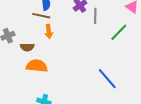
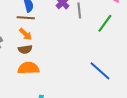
orange arrow: (49, 31) -> (26, 34), moved, turned -32
brown semicircle: (27, 47) -> (25, 49), moved

